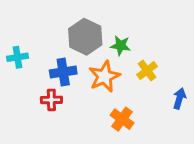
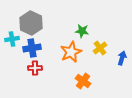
gray hexagon: (85, 37) -> (31, 23), moved
blue cross: (63, 72) -> (32, 48), moved
blue arrow: (179, 98) -> (122, 58), moved

